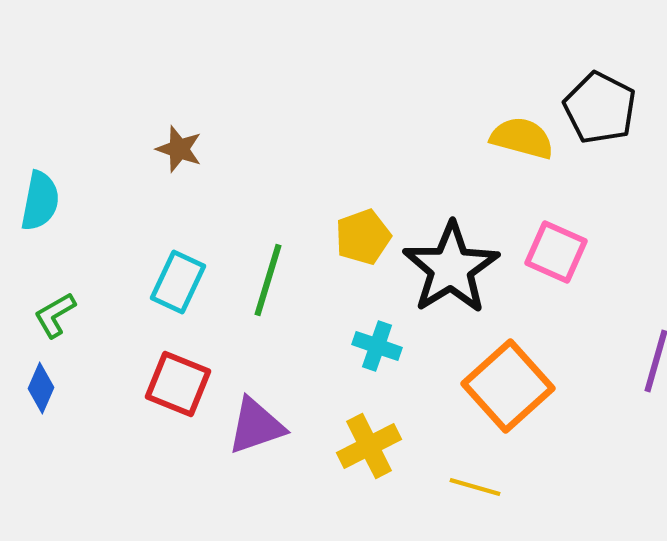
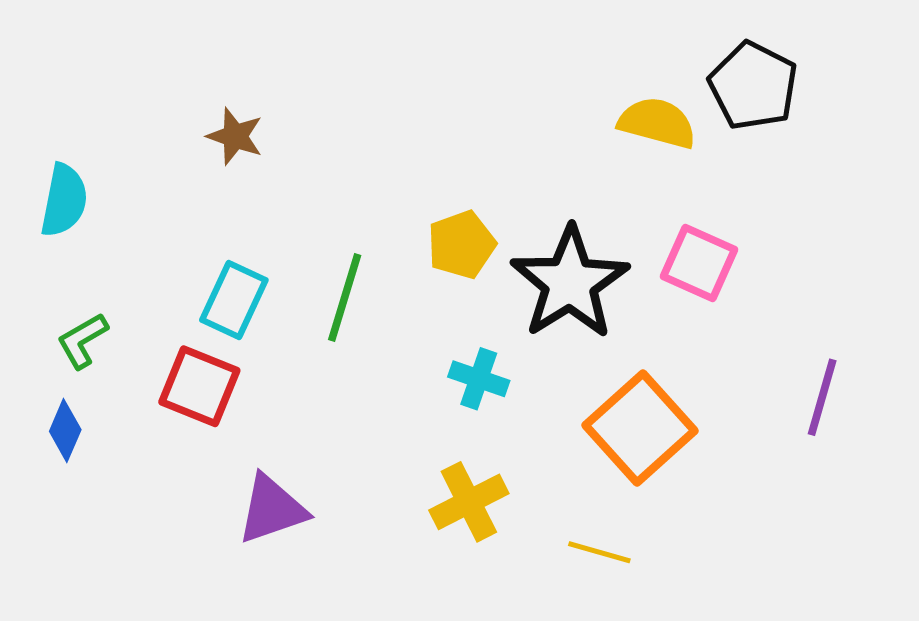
red square: (178, 384) -> (199, 386), moved
purple triangle: (256, 426) -> (272, 509), moved

